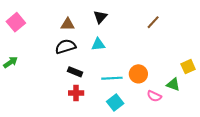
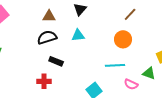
orange circle: (138, 74) -> (123, 39), moved
cyan line: (112, 78) -> (115, 65), moved
red cross: (76, 93) -> (44, 81), moved

